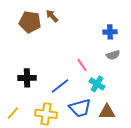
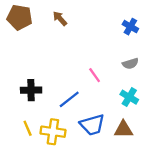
brown pentagon: (30, 22) -> (19, 17), moved
blue cross: (110, 32) -> (130, 27), moved, turned 32
cyan cross: (97, 84) -> (129, 97), moved
yellow line: (13, 113) -> (28, 128), moved, turned -64

